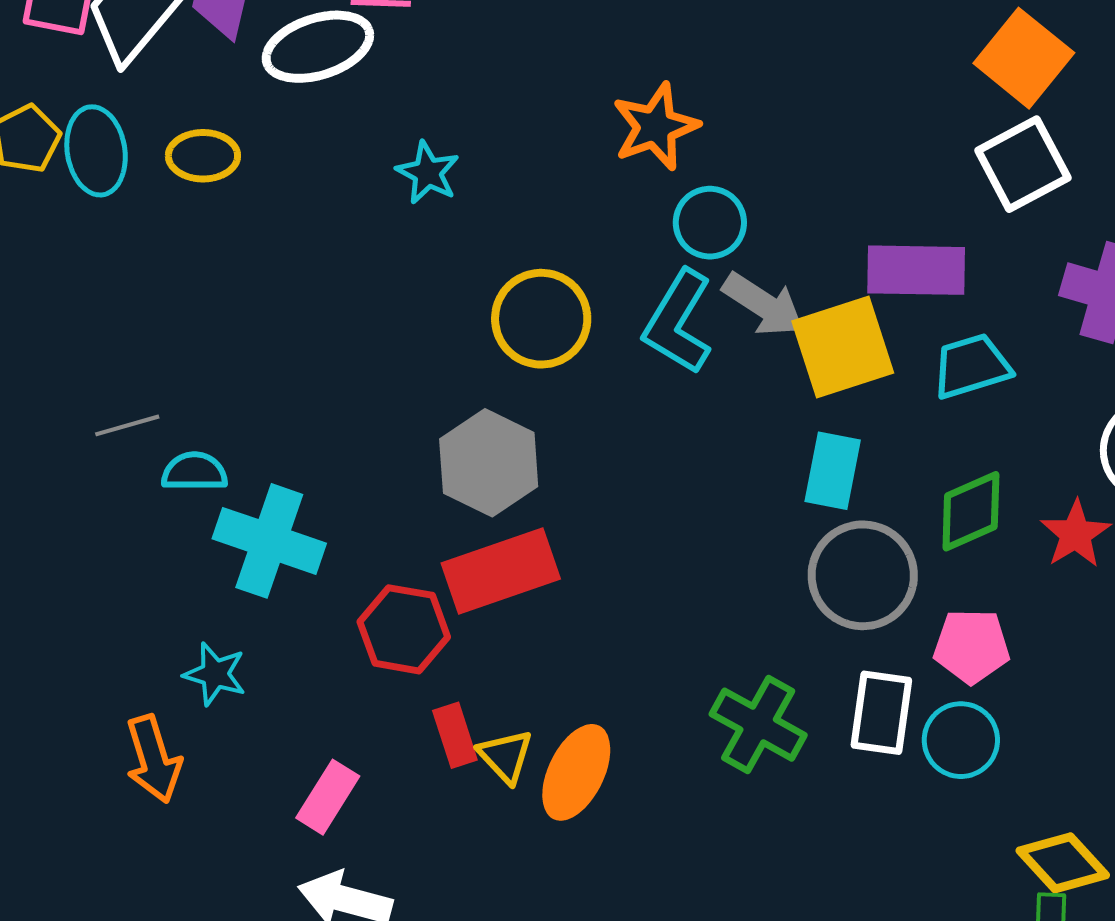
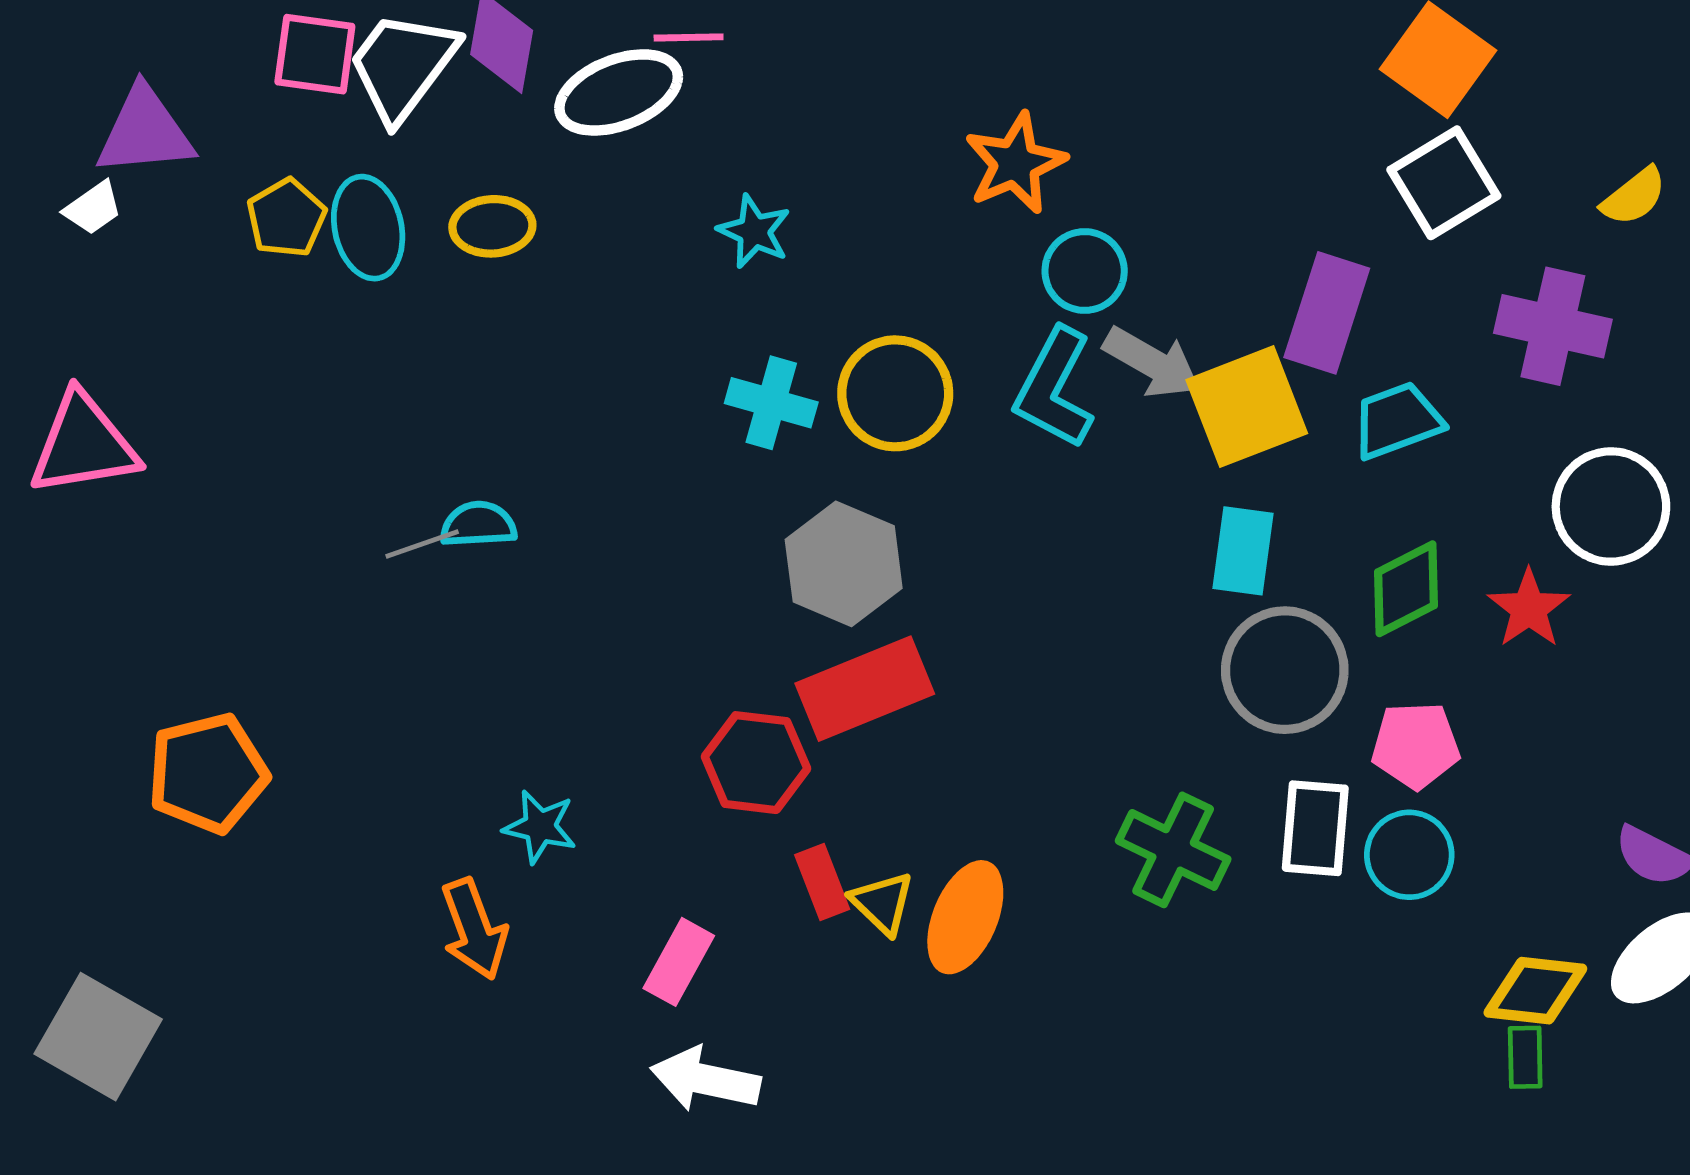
purple rectangle: (916, 270) -> (1327, 313), turned -70
cyan semicircle: (194, 472) -> (478, 524), moved
cyan cross: (269, 541) -> (771, 403), moved, size x0.7
yellow diamond: (1063, 863) -> (1535, 991), turned -38

